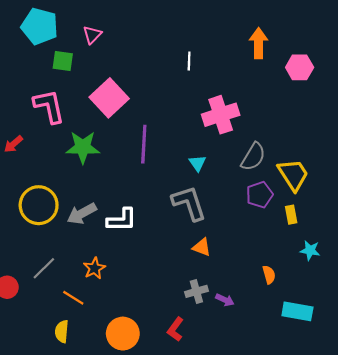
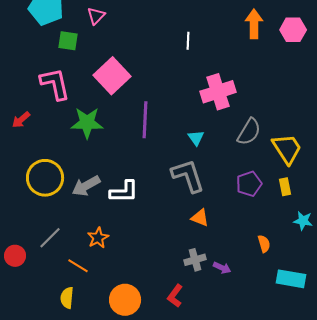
pink hexagon: (300, 67) -> (293, 30), moved
purple pentagon: (260, 195) -> (249, 184), moved

